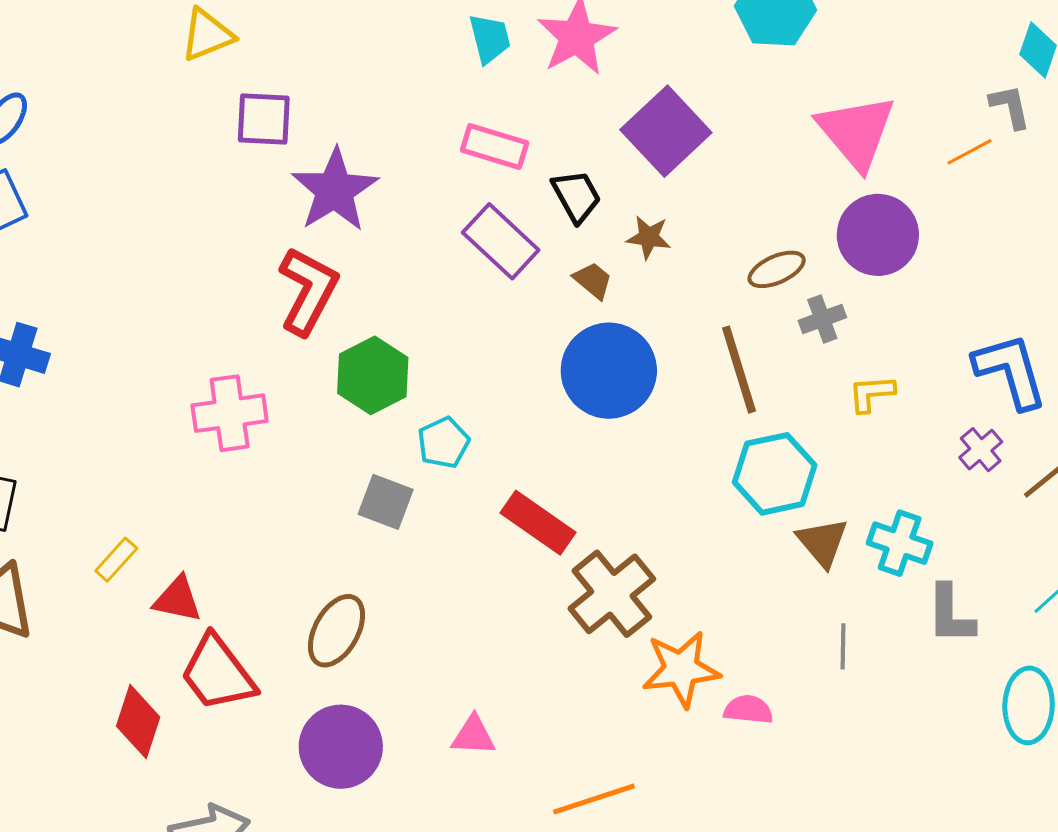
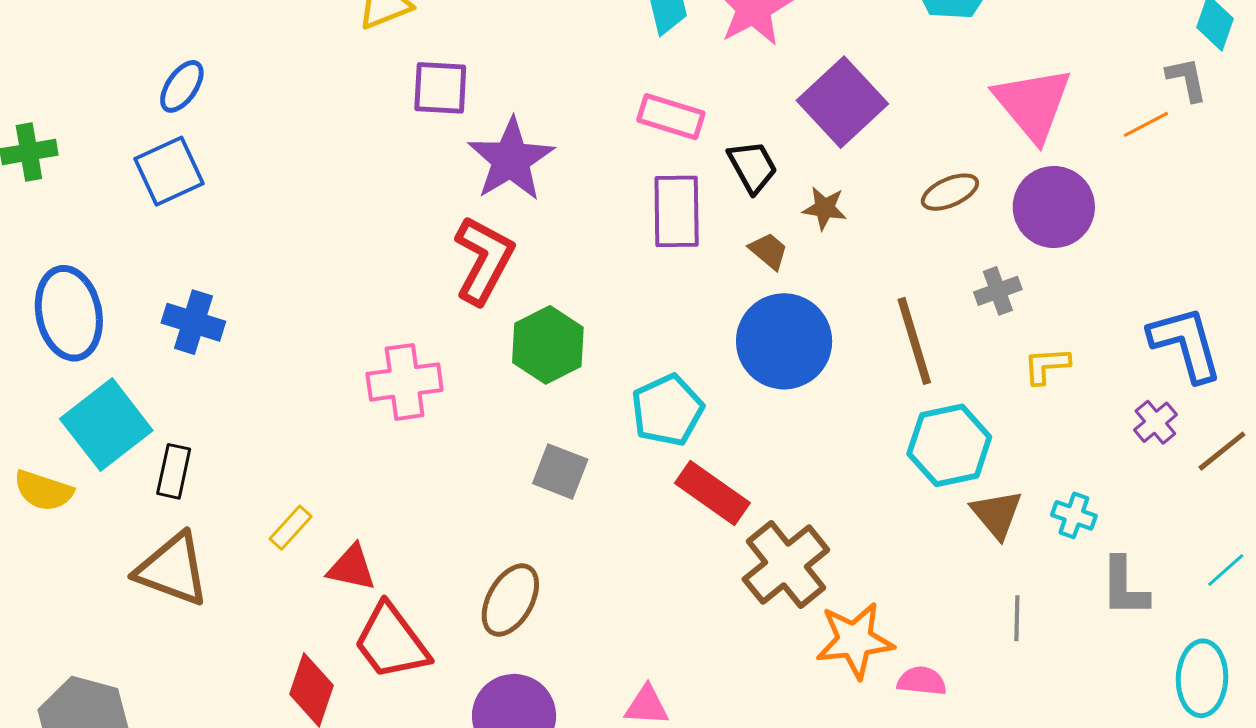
purple rectangle: (501, 241) -> (677, 211), turned 46
brown ellipse: (777, 269) -> (950, 192), moved
cyan pentagon: (443, 443) -> (667, 410), moved, size x1.4
cyan cross: (900, 543) -> (1074, 515), size x0.7

